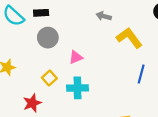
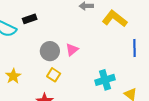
gray circle: (48, 38) -> (50, 51), moved
cyan cross: (78, 88) -> (105, 80), moved

